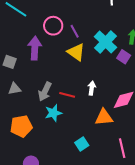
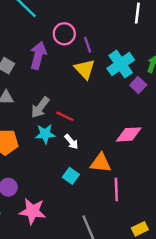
white arrow: (92, 88) -> (71, 142), moved, turned 120
orange triangle: (104, 117) -> (101, 163), moved
cyan square: (82, 144) -> (71, 176), turned -32

